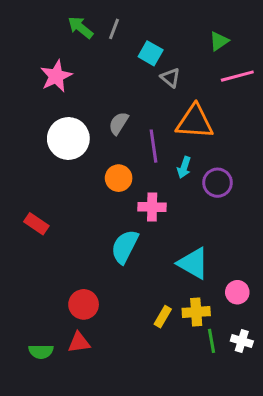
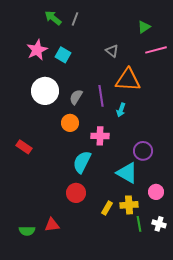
cyan square: (151, 53) -> (63, 55), moved
gray semicircle: (119, 123) -> (76, 97), moved
orange circle: (119, 178) -> (70, 123), moved
purple circle: (217, 183) -> (143, 151), moved
red circle: (84, 304) -> (76, 193), moved

